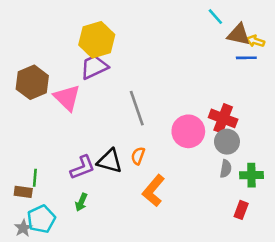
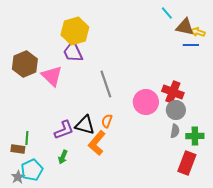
purple trapezoid: (94, 67) -> (73, 52), turned -90
orange L-shape: (153, 191) -> (97, 143), moved
red rectangle: (241, 210) -> (187, 163), size x1.6

